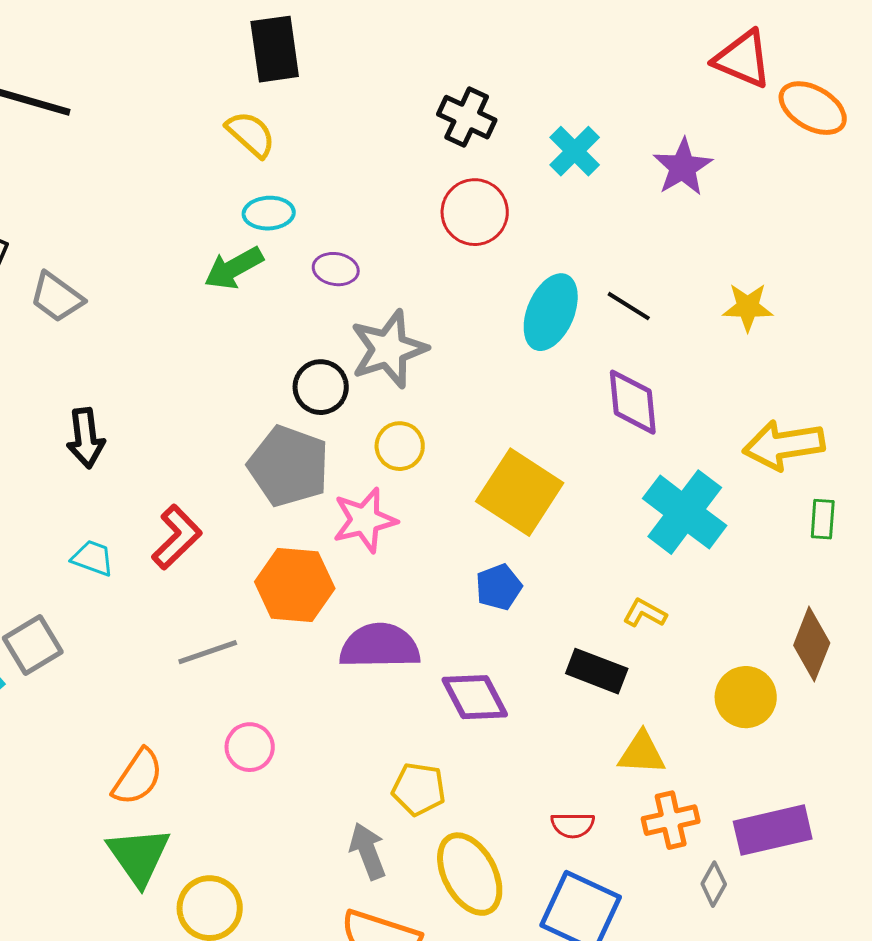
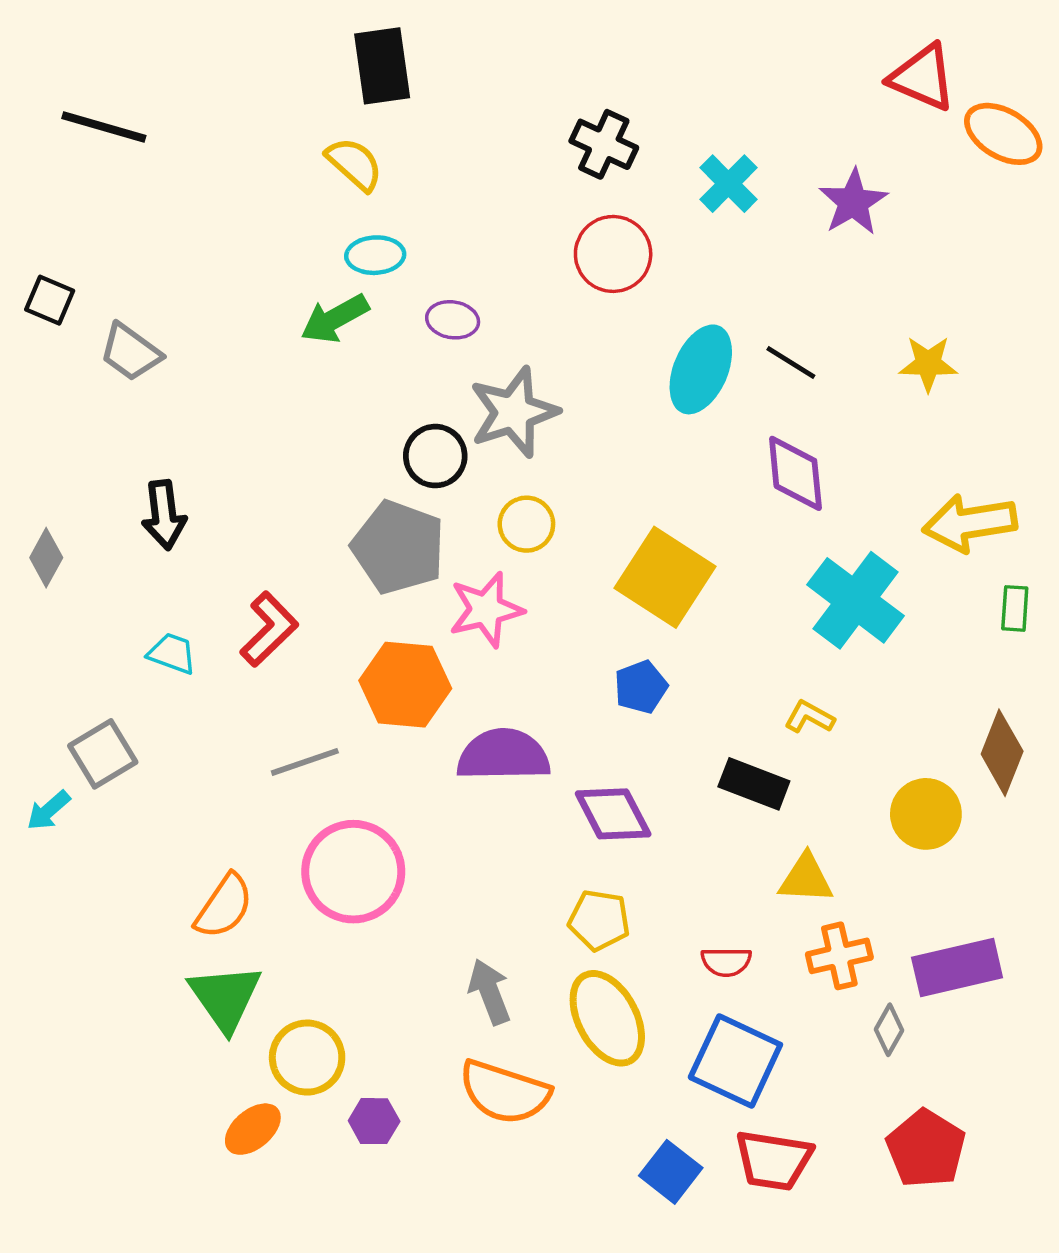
pink circle: (250, 747) -> (353, 872), size x1.8
yellow pentagon: (419, 789) -> (599, 920), moved

